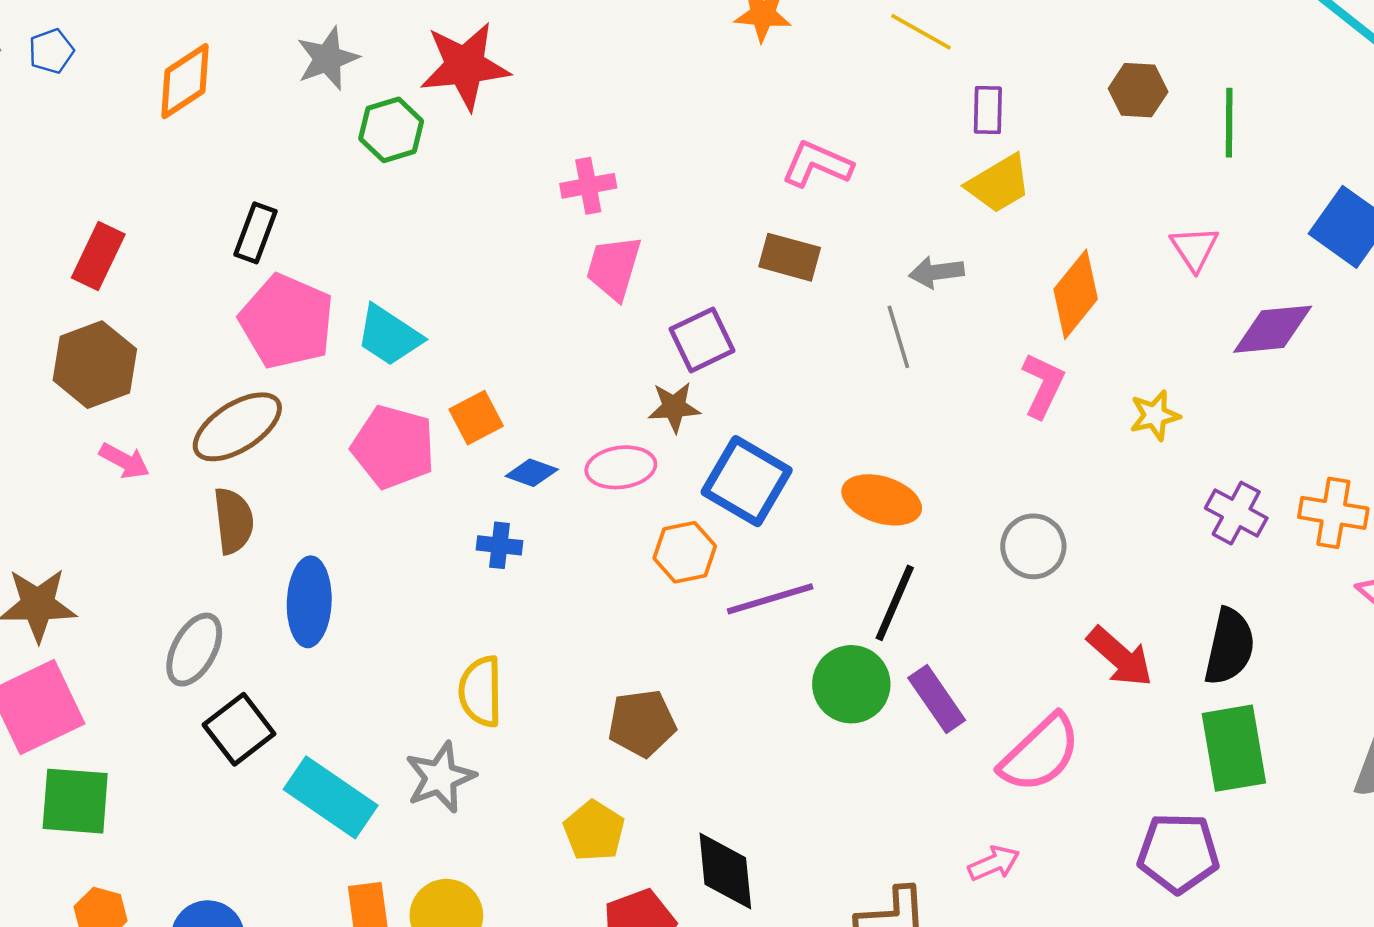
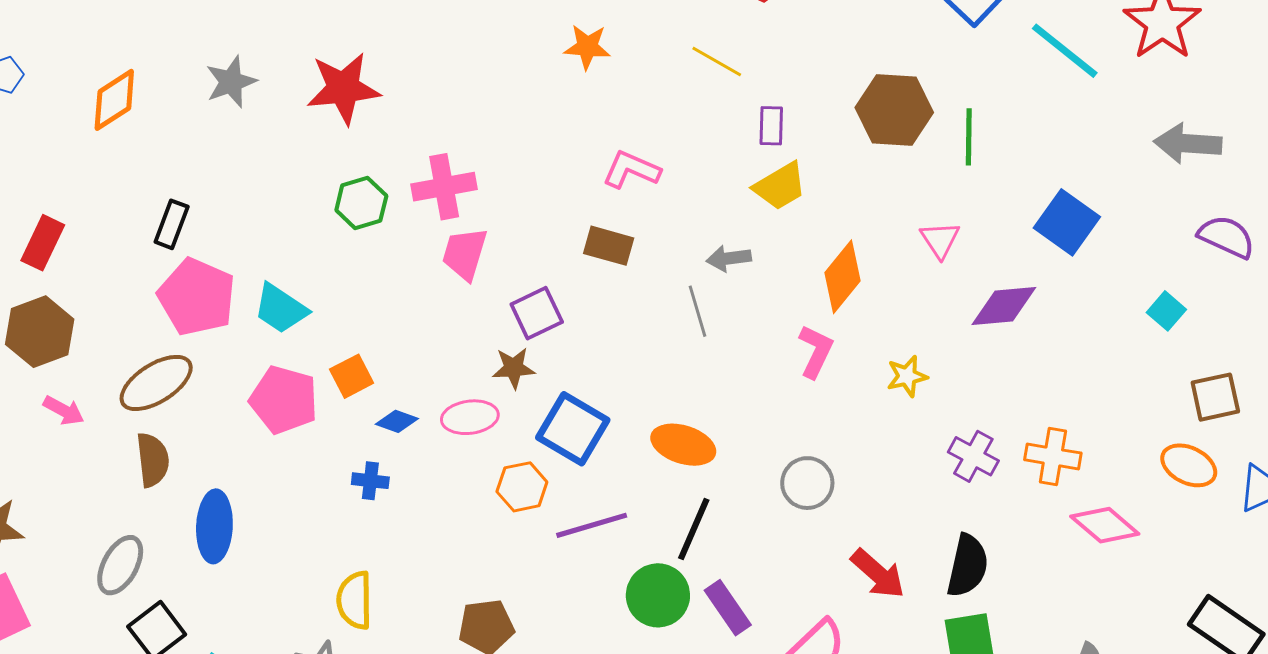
brown hexagon: (1138, 90) -> (894, 110), size x1.6
green hexagon: (391, 130) -> (361, 203), moved
pink cross: (588, 186) -> (444, 187), size x1.4

